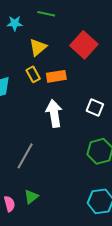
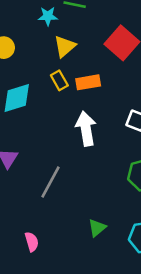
cyan star: (15, 23) -> (48, 16), moved
green triangle: (31, 197) -> (97, 228), moved

